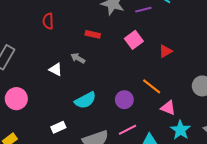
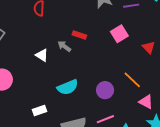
red rectangle: (93, 34) -> (79, 35), moved
red triangle: (166, 51) -> (149, 47), turned -48

